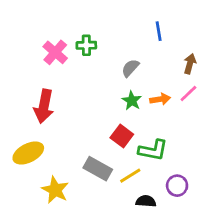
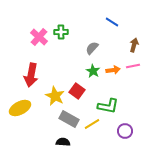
blue line: (159, 31) -> (112, 22), turned -48
pink line: (188, 93) -> (133, 66), turned 32
red square: (122, 136) -> (77, 91), moved
yellow star: (55, 190) -> (55, 96), moved
black semicircle: (146, 201) -> (63, 142), moved

